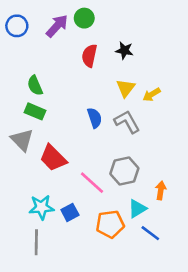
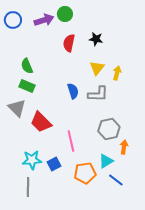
purple arrow: (57, 26) -> (44, 20), turned 30
yellow arrow: (152, 95) -> (117, 73), turned 136
gray L-shape: (127, 122) -> (98, 94), turned 120
gray hexagon: (124, 171) -> (109, 129), moved
pink line: (92, 183) -> (71, 141), turned 35

